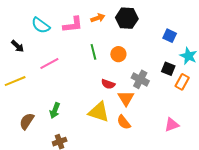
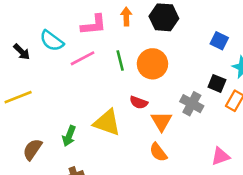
orange arrow: (98, 18) -> (126, 17), turned -72
cyan semicircle: (41, 25) -> (52, 41), moved
orange circle: (118, 54) -> (152, 64), size x1.5
pink line: (49, 63) -> (83, 58), moved
gray cross: (140, 79) -> (192, 104), moved
yellow triangle: (99, 112) -> (107, 123), moved

